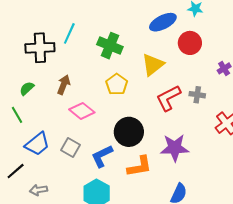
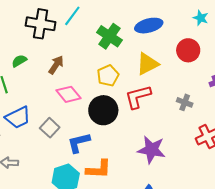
blue ellipse: (163, 22) -> (149, 26), moved
red L-shape: (168, 98) -> (138, 97), moved
black circle: (129, 132) -> (103, 110), moved
orange L-shape: (139, 166) -> (99, 169), moved

